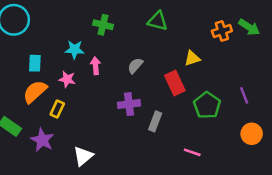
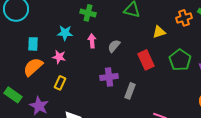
yellow triangle: (192, 58) -> (159, 32), moved
pink arrow: (96, 66) -> (92, 41), moved
green pentagon: (207, 105) -> (180, 60), moved
yellow rectangle: (57, 109) -> (60, 83), moved

